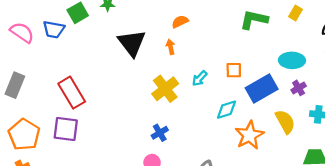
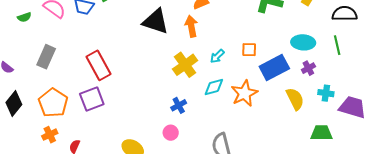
black triangle: (132, 43) -> (156, 21), turned -36
orange arrow: (171, 47) -> (191, 26), size x1.5
cyan diamond: (226, 110) -> (214, 87), moved
purple square: (66, 129) -> (92, 99), turned -30
orange star: (249, 135) -> (244, 93), moved

